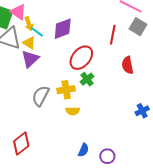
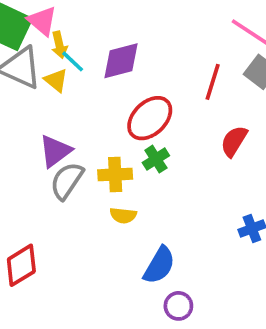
purple triangle: (30, 59) -> (55, 151), moved
red semicircle: (128, 65) -> (234, 141), turned 36
blue semicircle: (83, 150) -> (159, 265), moved, size x1.5

